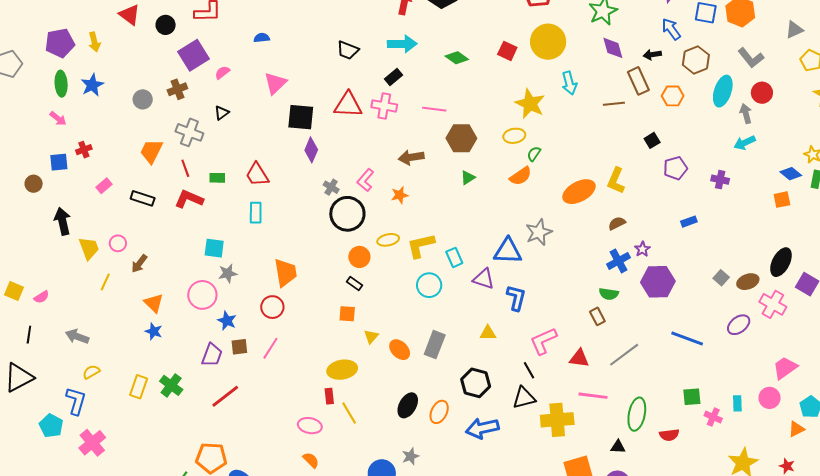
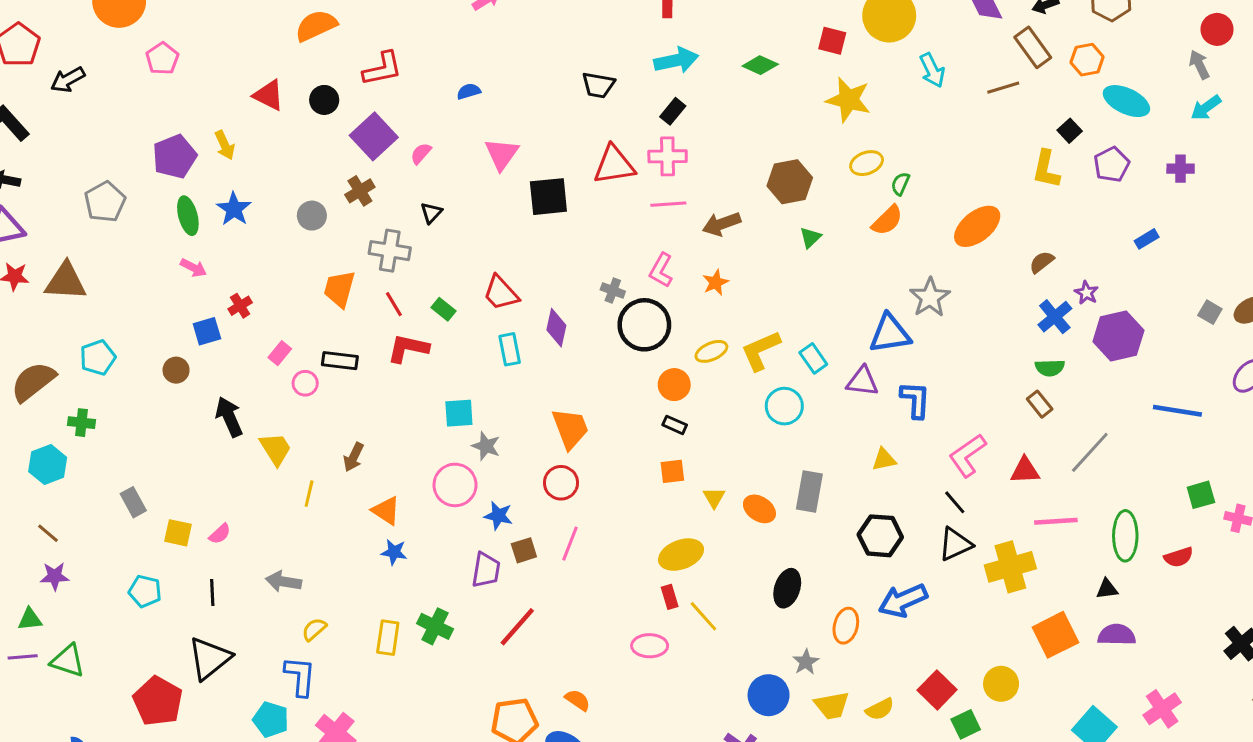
cyan ellipse: (723, 91) -> (1126, 101), moved, turned -72
yellow star: (530, 104) -> (848, 100), moved
pink line: (434, 109) -> (668, 204), moved
purple diamond: (311, 150) -> (556, 328), moved
green rectangle: (217, 178) -> (443, 309), turned 49
yellow L-shape: (616, 181) -> (1046, 169), moved
pink circle: (118, 243) -> (305, 383), moved
gray star: (228, 273) -> (486, 446), turned -30
orange ellipse: (439, 412) -> (846, 626), moved
orange semicircle: (311, 460) -> (578, 700), moved

